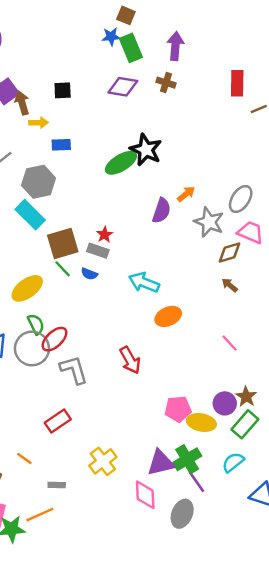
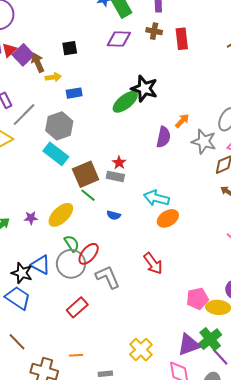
red rectangle: (237, 83) -> (182, 39), moved
blue semicircle: (89, 274) -> (114, 215), moved
orange ellipse: (168, 316) -> (168, 218), moved
red rectangle: (58, 421) -> (77, 307), moved
orange line: (24, 459) -> (76, 355), turned -32

